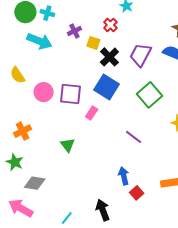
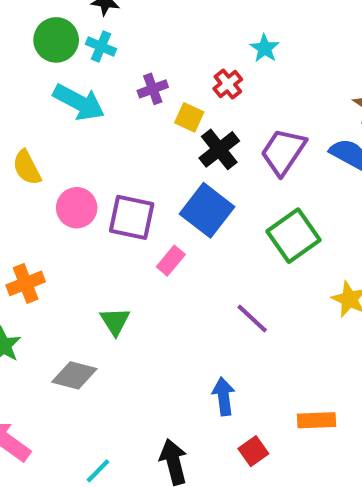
gray diamond: (35, 183) -> (74, 375), moved
red square: (137, 193) -> (253, 451), moved

